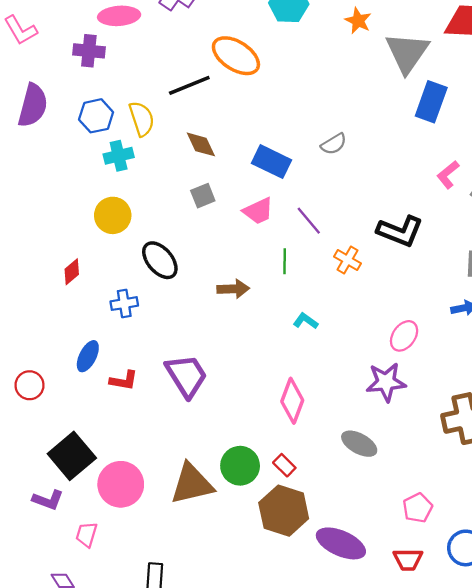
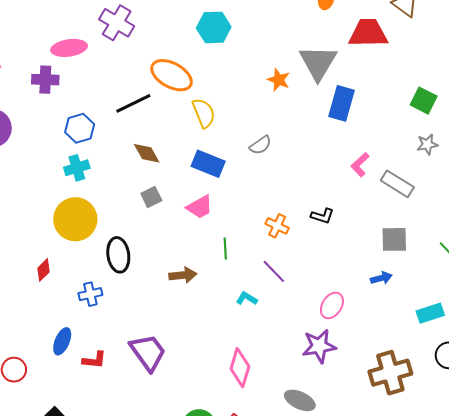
orange star: (358, 21) -> (279, 80), moved
blue hexagon: (96, 116) -> (80, 128), moved
yellow semicircle: (142, 119) -> (204, 113), moved
yellow circle: (113, 215) -> (75, 219), size x1.4
purple line: (309, 221) -> (274, 271), moved
black L-shape: (400, 231) -> (322, 216), size x0.6
black ellipse: (160, 260) -> (118, 255), turned 36
orange cross: (348, 260) -> (277, 226), moved

